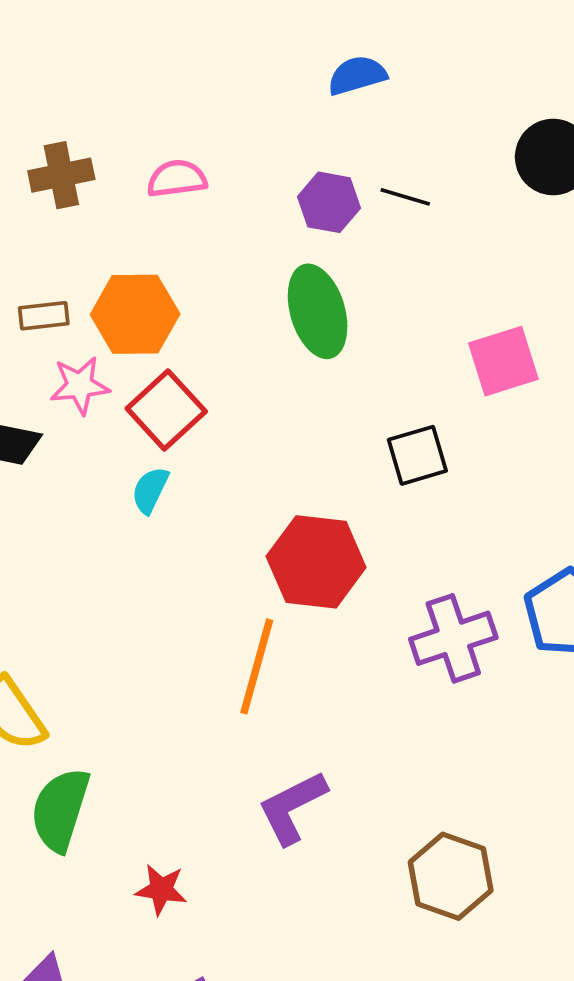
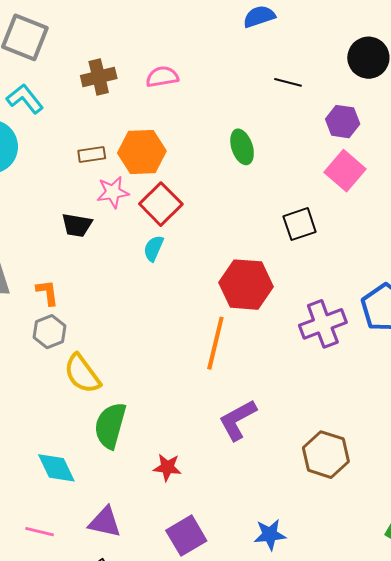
purple hexagon: (329, 202) -> (343, 122), moved
green ellipse: (318, 311) -> (242, 147), size x0.7
pink square: (503, 361) -> (345, 171), turned -30

